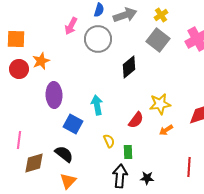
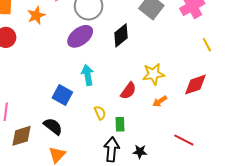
orange star: (41, 61) -> (36, 15), moved
purple ellipse: (54, 95) -> (80, 36), moved, turned 55
red line: (189, 167) -> (184, 140), turned -66

